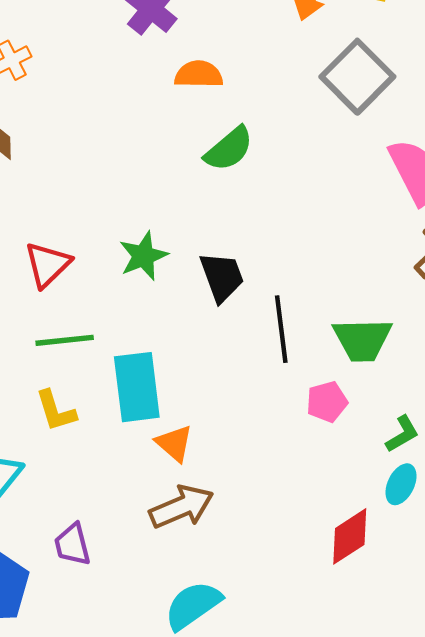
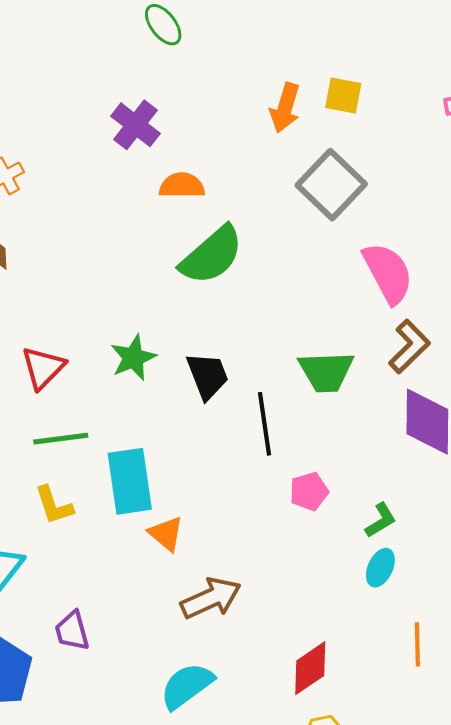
green semicircle: (229, 149) -> (212, 255), size x1.4
green trapezoid: (362, 340) -> (326, 372), moved
brown arrow: (181, 507) -> (211, 598), moved
red diamond: (350, 536) -> (310, 668), moved

